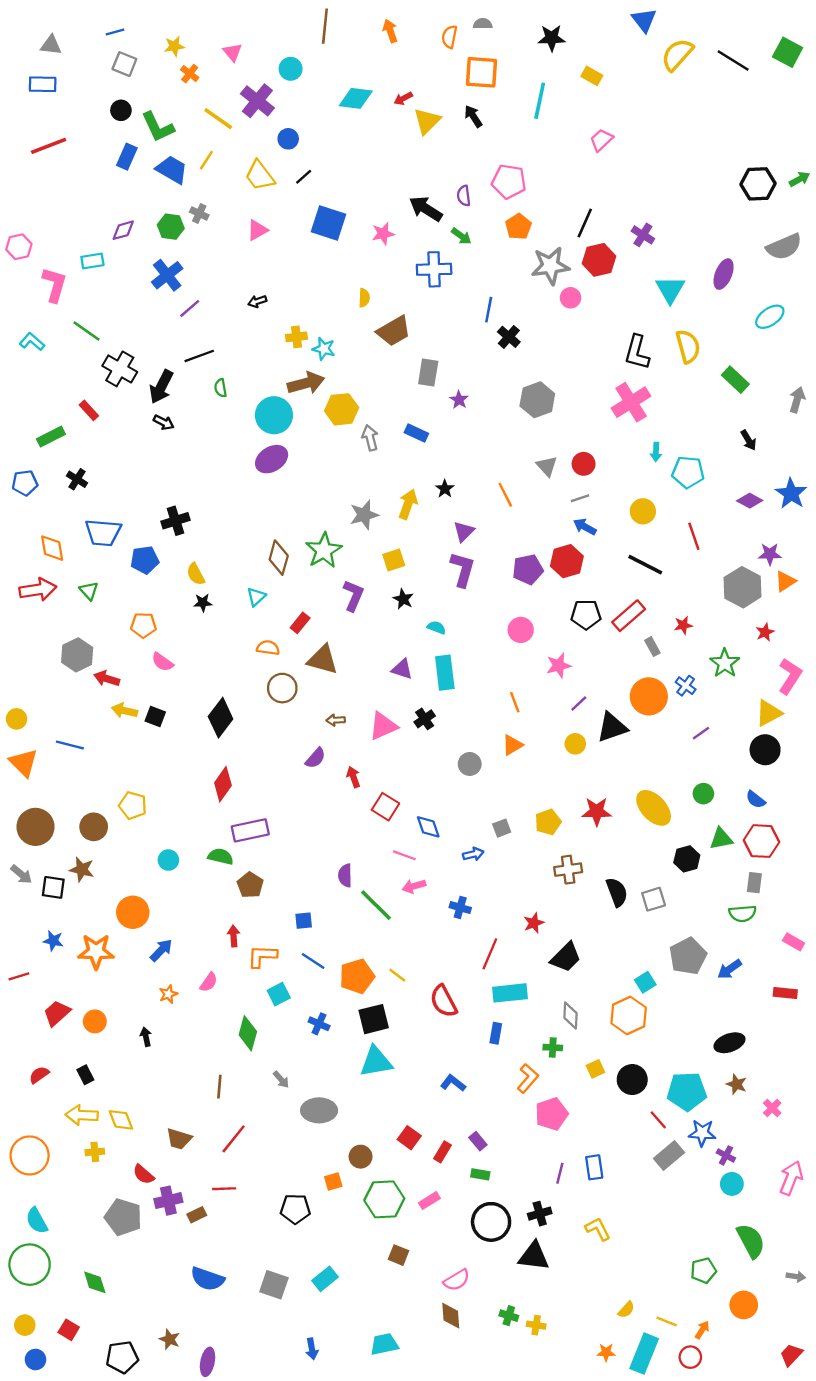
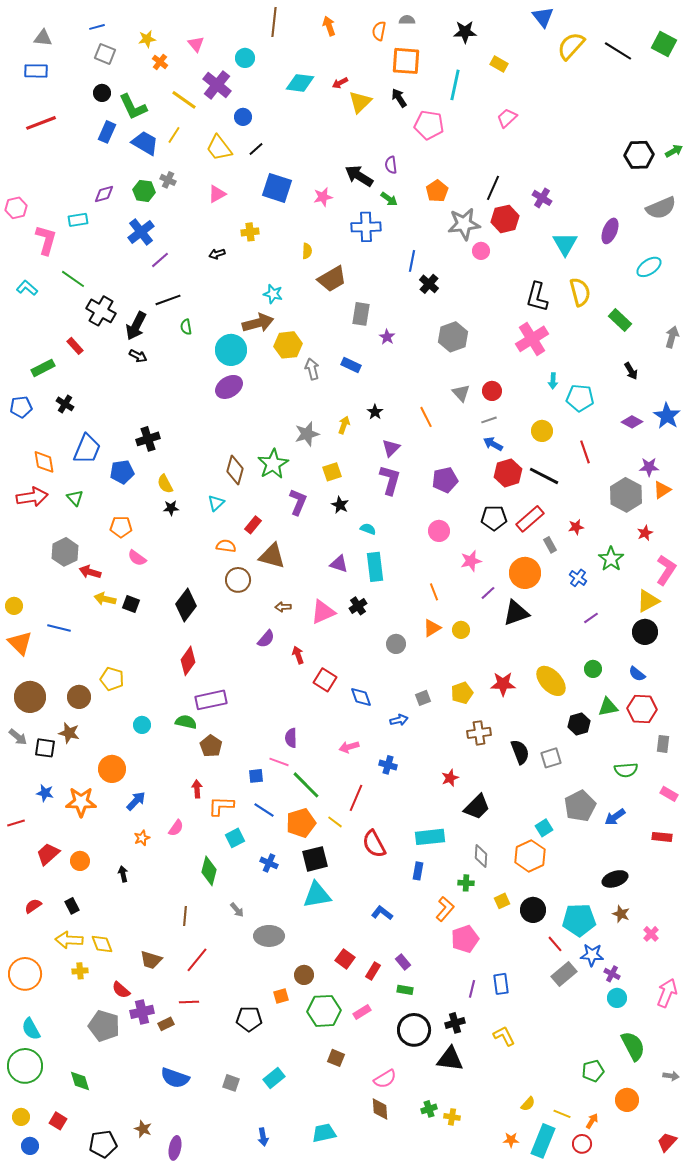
pink pentagon: (509, 182) -> (429, 125), moved
yellow cross: (296, 337) -> (250, 232), moved
yellow arrow: (408, 504) -> (344, 425), size x0.7
blue trapezoid: (103, 533) -> (87, 449), turned -72
red hexagon: (567, 561) -> (508, 473), moved
orange circle: (649, 696) -> (525, 573), moved
yellow circle: (575, 744) -> (461, 630), moved
pink line: (404, 855) -> (279, 762), moved
gray rectangle: (754, 883) -> (663, 744), moved
green line: (376, 905) -> (306, 785), moved
red line: (490, 954) -> (356, 798), moved
gray square: (274, 1285) -> (231, 1083), size x0.7
green cross: (509, 1316) -> (429, 1109), turned -35

